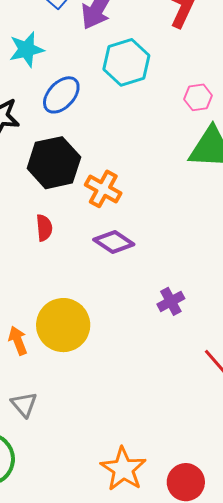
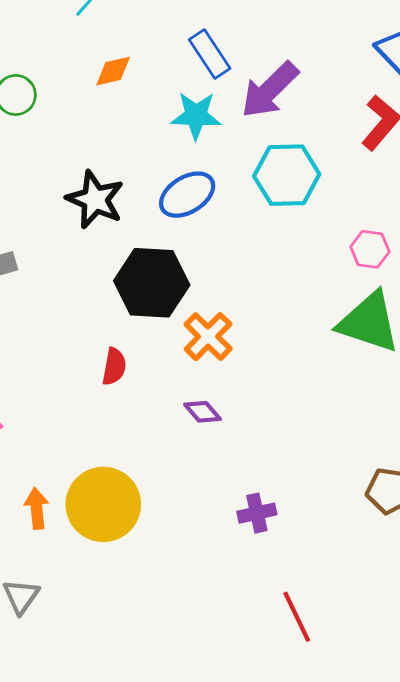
cyan star: (26, 49) -> (196, 116), moved
purple diamond: (114, 242) -> (203, 412), size x0.7

